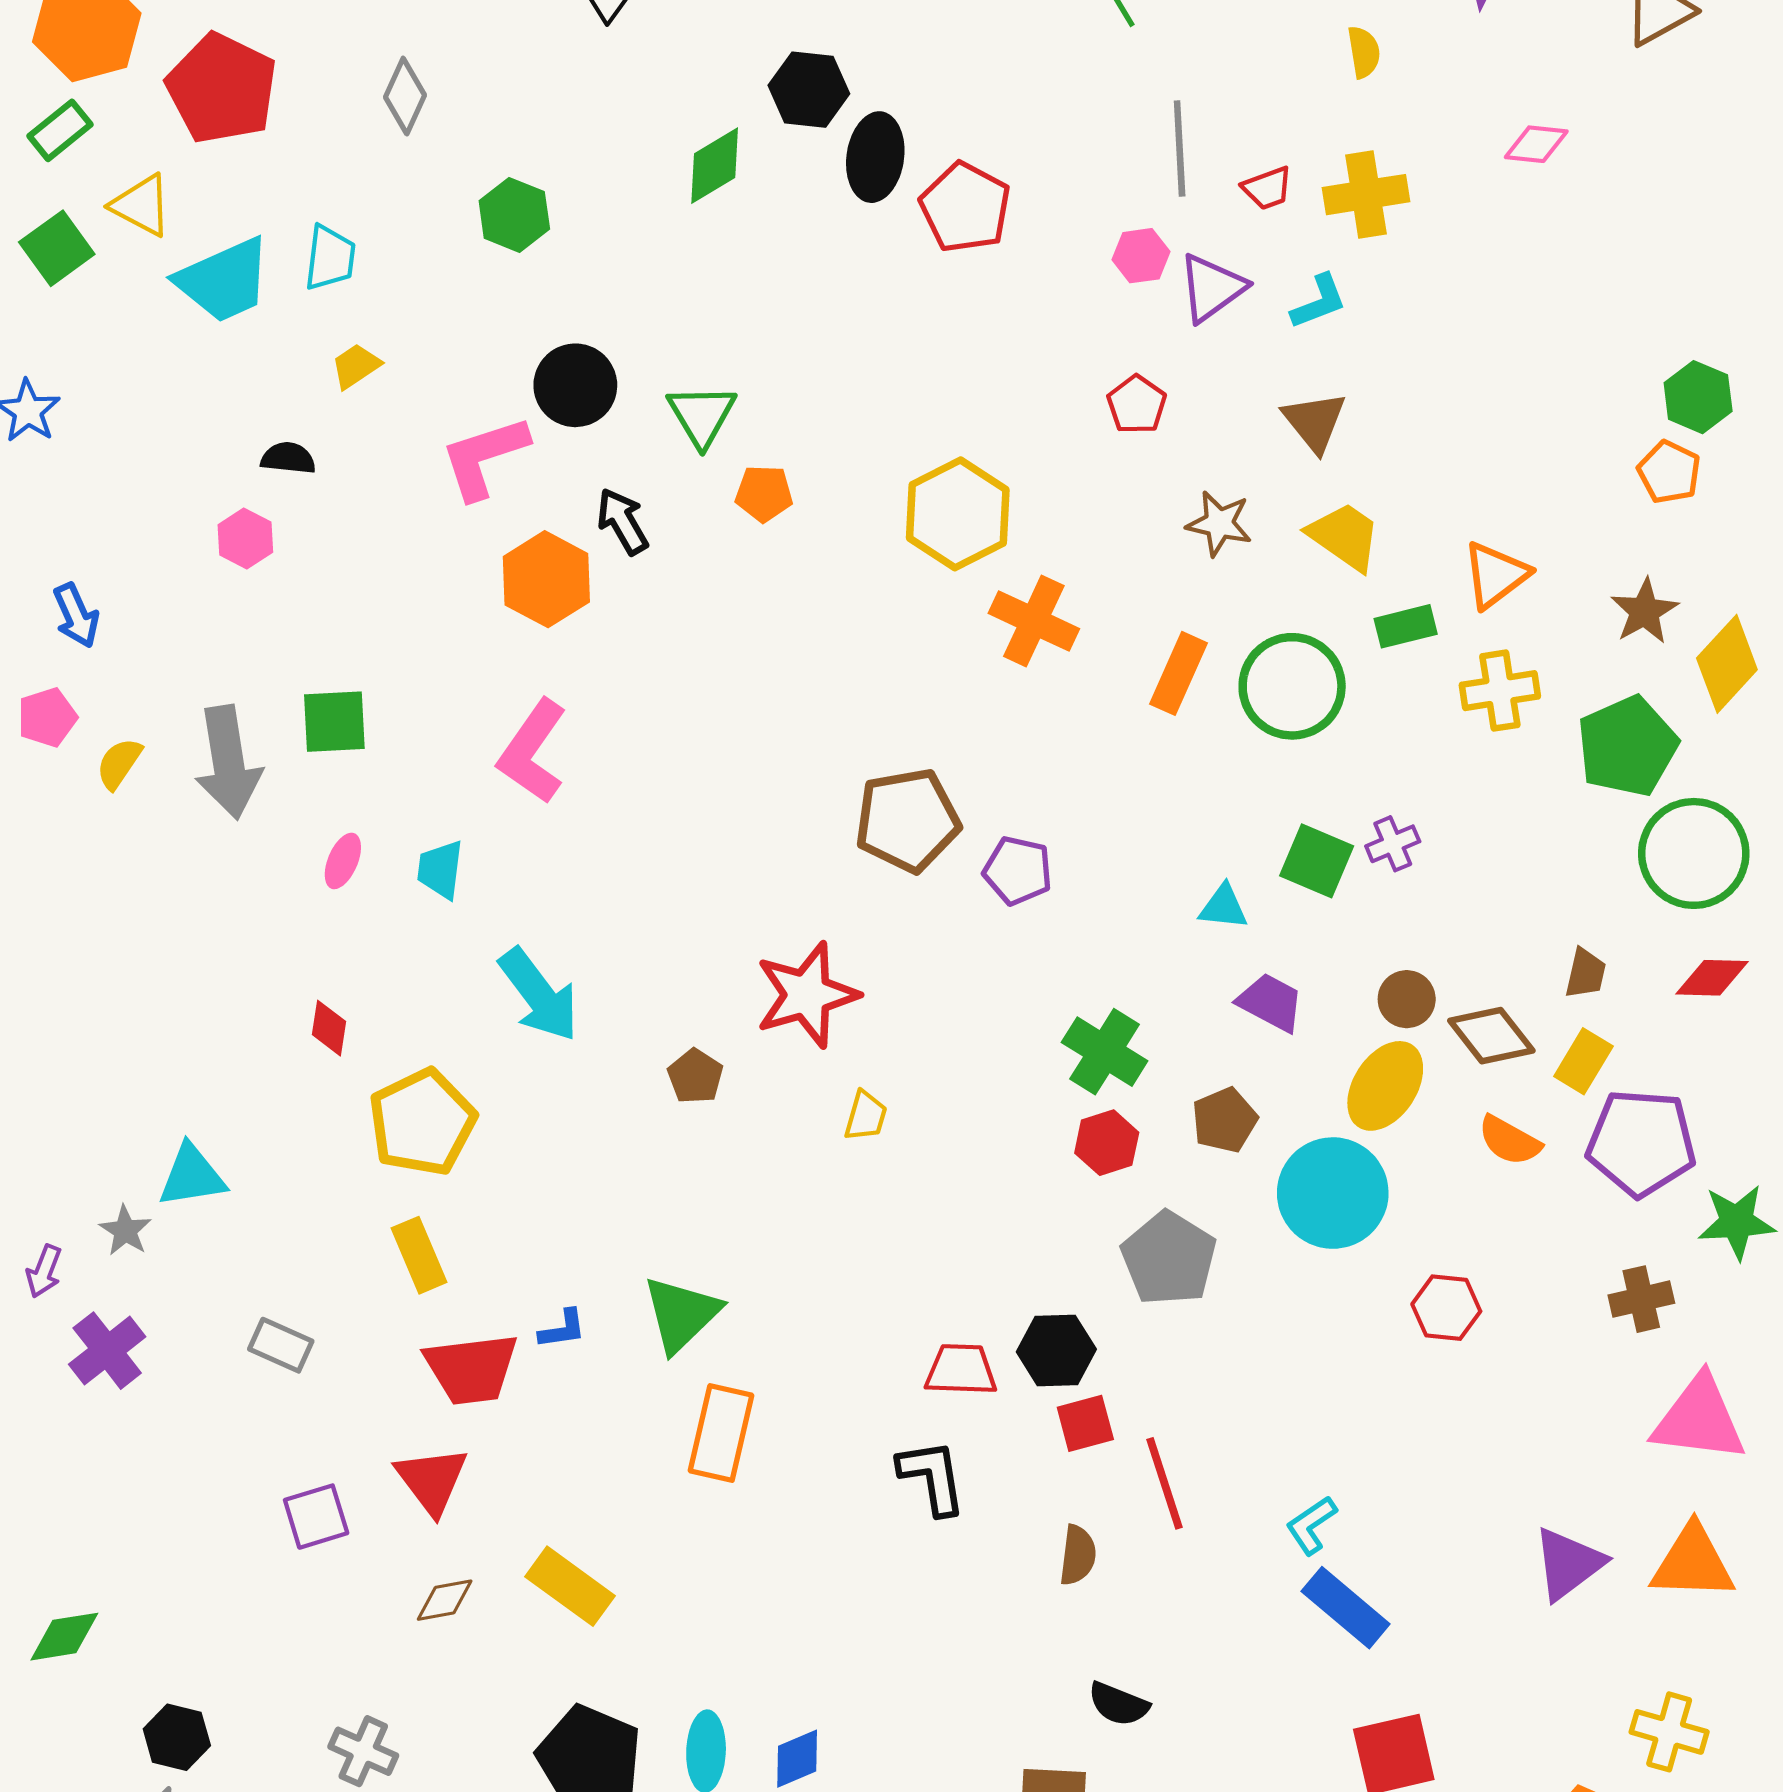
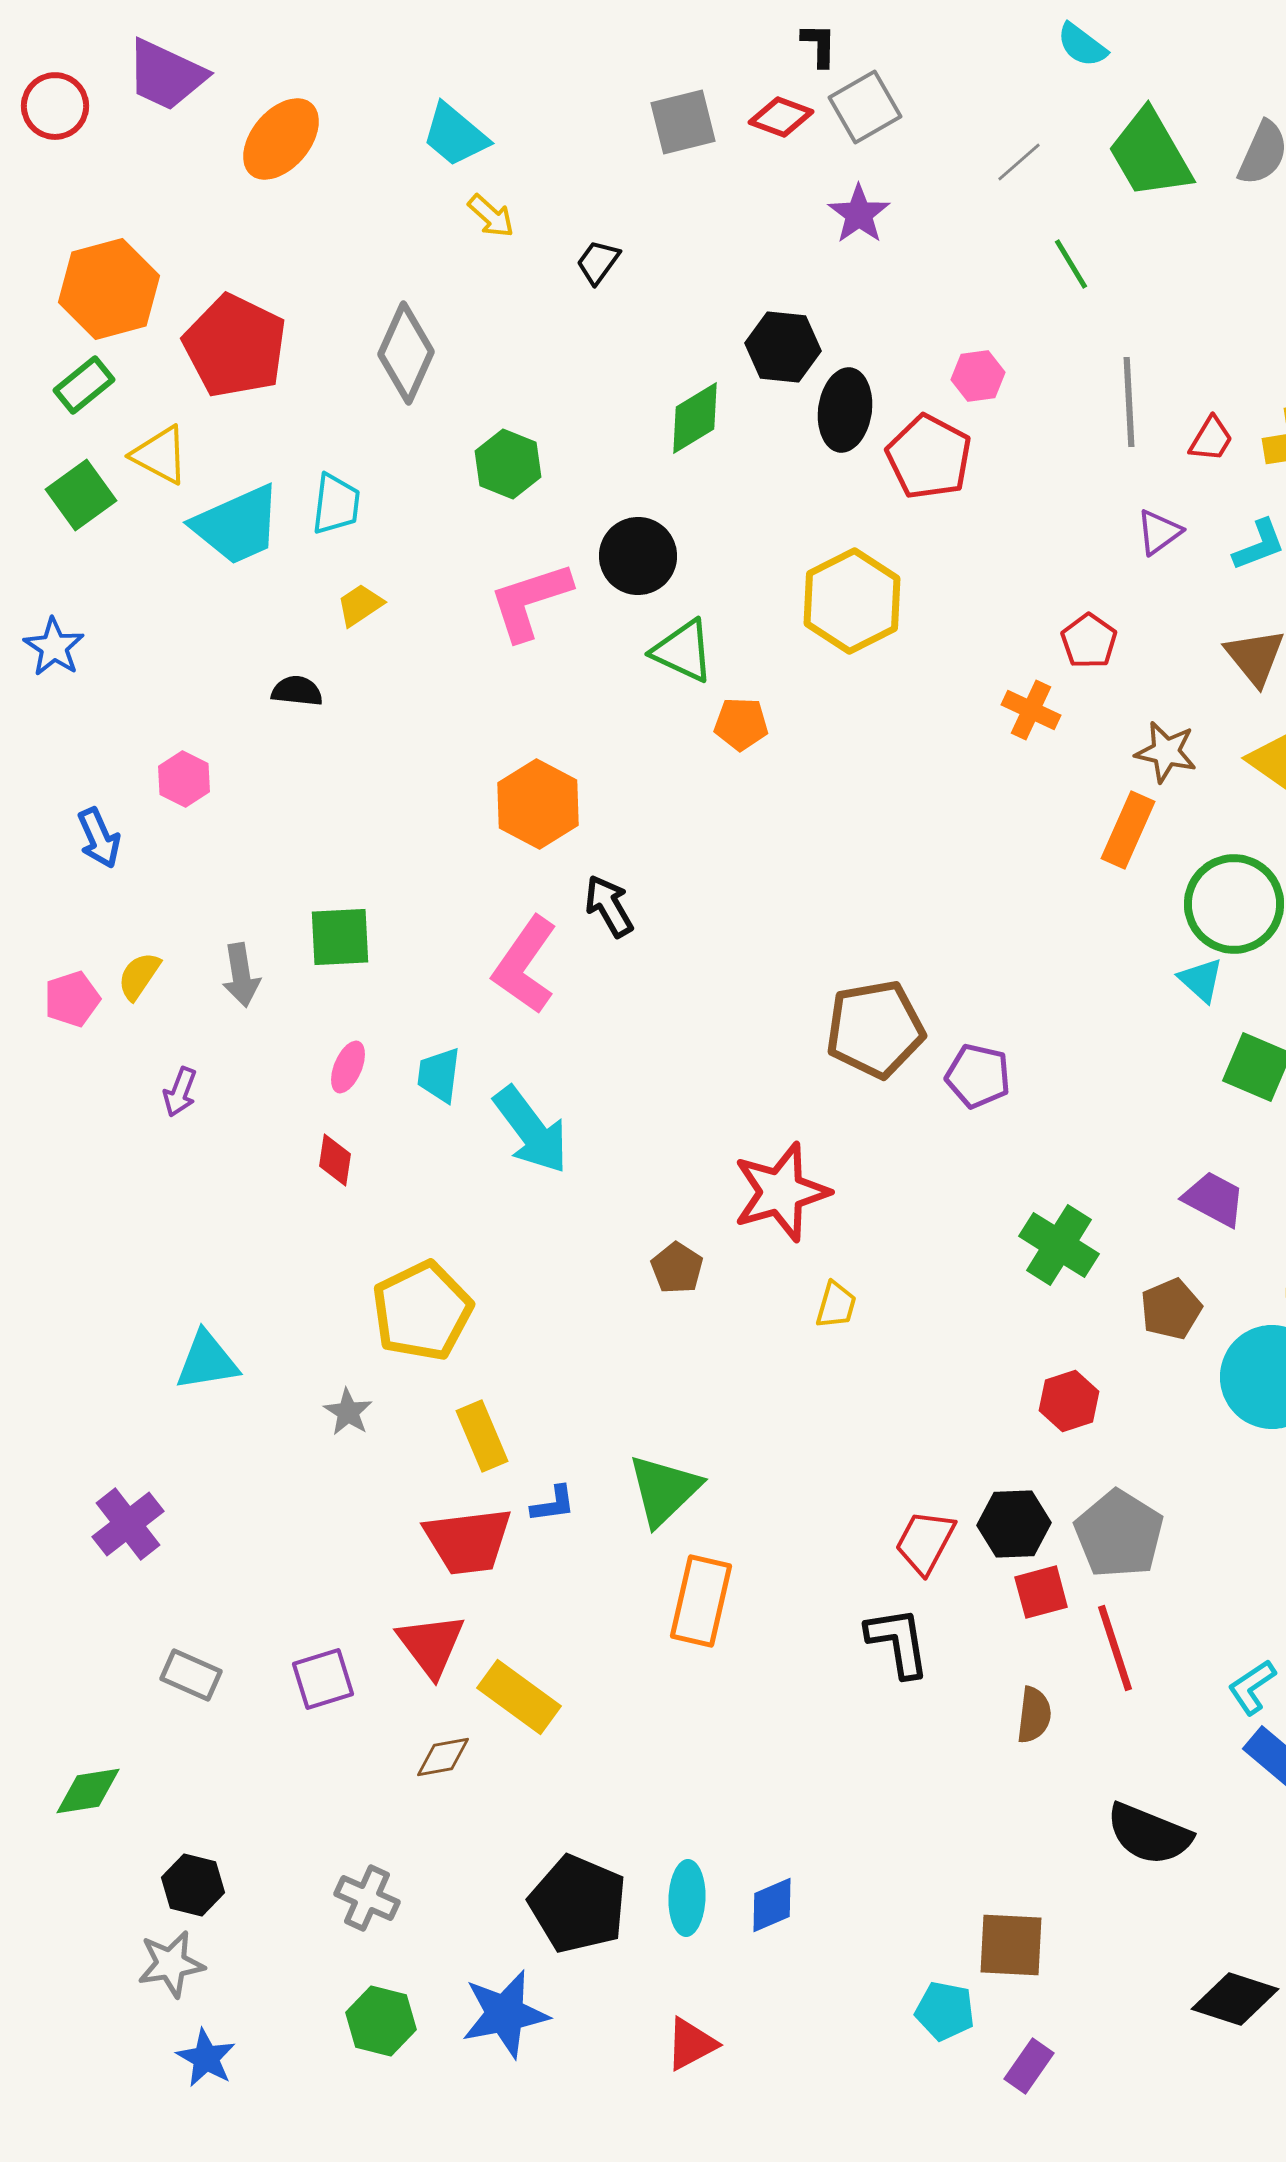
gray diamond: (405, 96) -> (406, 353), size x1.4
red trapezoid: (1267, 188) -> (1211, 439), turned -39
pink hexagon: (1141, 256) -> (978, 376), moved
purple triangle: (1212, 288) -> (1159, 532), size x0.7
black circle: (575, 385) -> (638, 556), moved
green triangle: (702, 415) -> (683, 651), turned -34
pink L-shape: (484, 457) -> (530, 601), moved
yellow hexagon: (958, 514) -> (852, 601), moved
black arrow: (622, 521) -> (609, 906), moved
pink hexagon: (245, 538) -> (184, 779), moved
orange cross: (1034, 621) -> (1031, 710), moved, size x0.7
orange rectangle: (1178, 673) -> (1128, 830), moved
pink pentagon: (47, 717) -> (72, 999), moved
gray arrow: (228, 762) -> (241, 975), size x0.6
cyan triangle: (1223, 907) -> (1201, 980), moved, turned 36
cyan arrow: (539, 995) -> (531, 1130), moved
red diamond: (329, 1028) -> (335, 1160), moved
red hexagon: (1107, 1143) -> (1069, 1401), moved
gray star: (125, 1231) -> (348, 1412), moved
yellow rectangle: (419, 1255) -> (482, 1436), moved
gray pentagon: (1169, 1258) -> (1119, 1534), moved
purple arrow: (44, 1271) -> (180, 1092), moved
gray rectangle: (281, 1345) -> (191, 1675), moved
red trapezoid: (961, 1370) -> (925, 1542), turned -64
yellow rectangle: (570, 1586) -> (519, 1697), moved
black semicircle: (1118, 1704) -> (1149, 1834), moved, size x1.5

